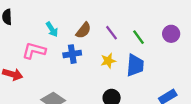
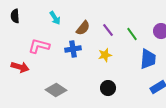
cyan arrow: (52, 29) -> (55, 18), moved
blue trapezoid: (135, 65) -> (148, 59), moved

